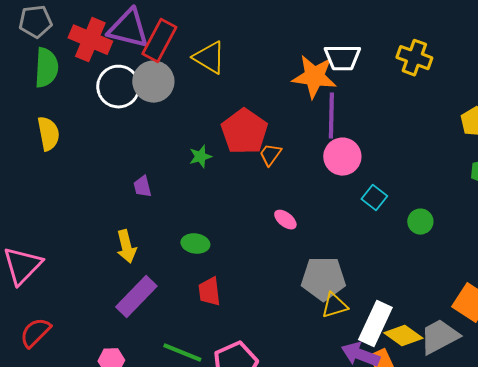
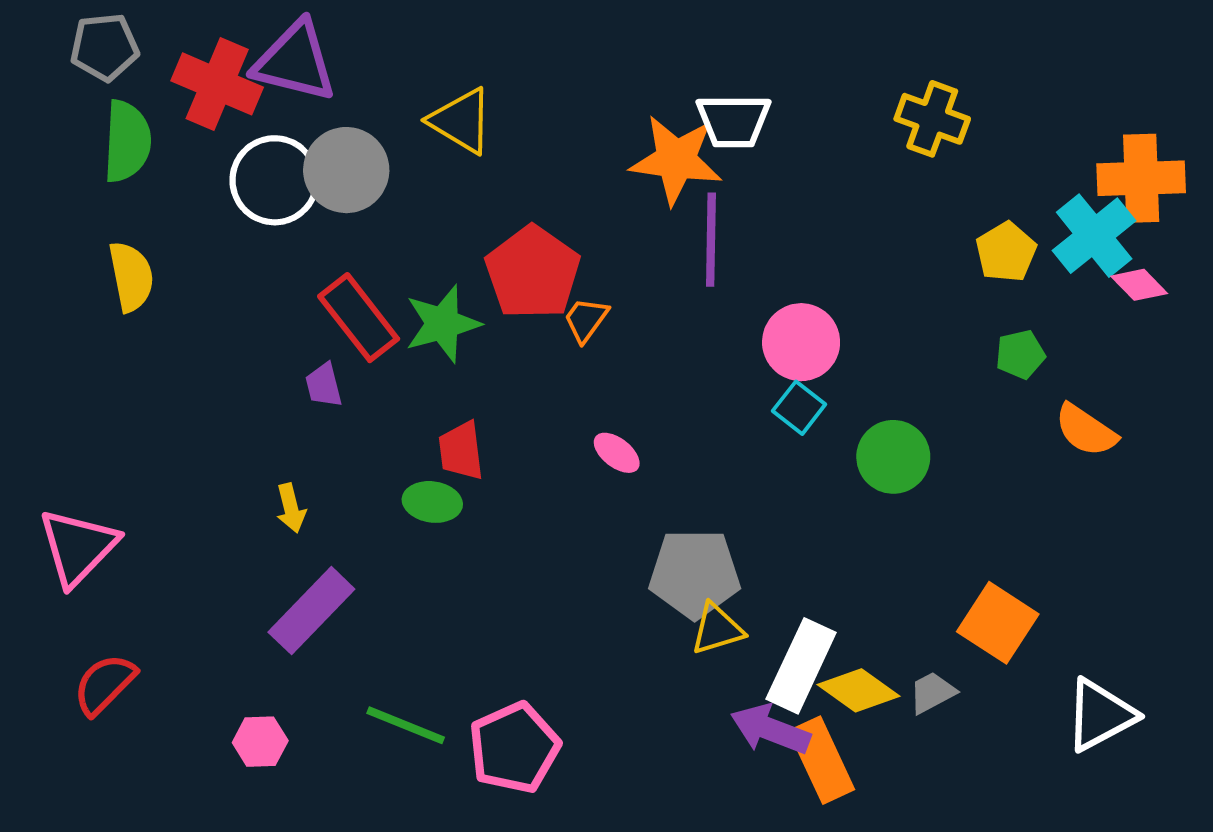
red rectangle: (159, 41) -> (359, 318), moved, turned -66
yellow cross: (414, 58) -> (932, 119), moved
green star: (200, 157) -> (443, 324), size x1.6
pink circle: (342, 157) -> (801, 342), moved
green circle: (420, 222) -> (893, 457), size x1.4
yellow arrow: (126, 247) -> (291, 508), size x0.7
red trapezoid: (209, 292) -> (461, 451), moved
gray trapezoid: (439, 337) -> (932, 692), size x0.6

